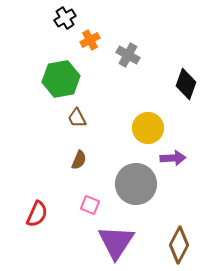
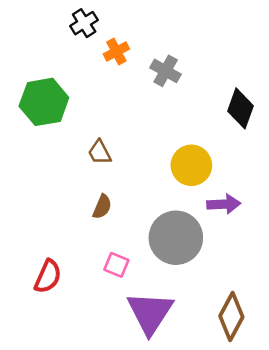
green hexagon: (61, 79) -> (44, 102), moved

